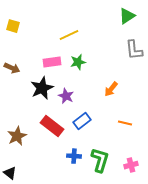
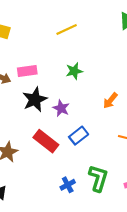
yellow line: (69, 35) -> (67, 30), moved
pink rectangle: (52, 62) -> (27, 71), moved
blue cross: (74, 156) -> (68, 185), moved, turned -32

